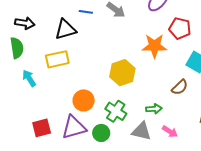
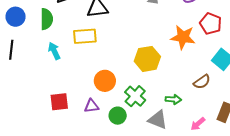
purple triangle: (74, 127) -> (91, 106), size x0.6
pink arrow: (170, 132) -> (198, 124), moved, turned 98

